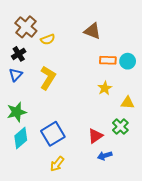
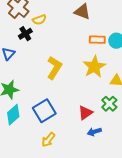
black cross: (19, 54) -> (25, 34), moved
yellow L-shape: (48, 78) -> (54, 68), moved
yellow star: (105, 88) -> (94, 67), size x1.6

